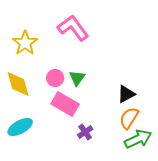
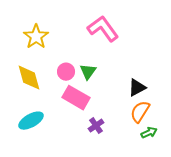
pink L-shape: (73, 28) -> (103, 29), moved
green arrow: (138, 139) -> (149, 133), size x0.6

